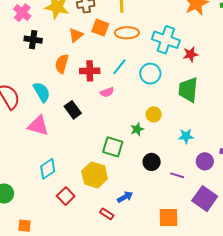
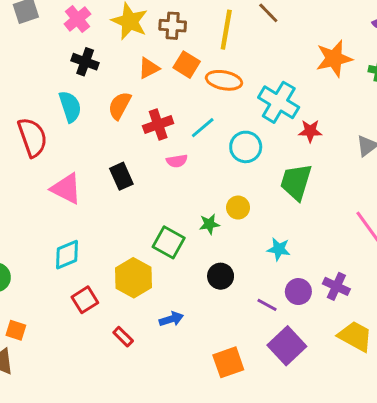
red cross: (90, 71) -> (158, 125), turned -30
cyan semicircle: (42, 92) -> (70, 107), moved
purple line: (177, 175) -> (267, 305), moved
red rectangle: (107, 214) -> (123, 337), moved
orange square: (168, 217) -> (228, 362), turned -30

